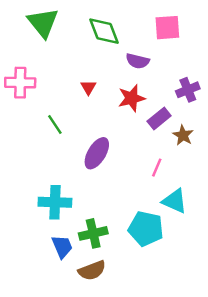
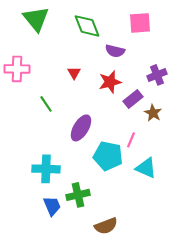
cyan pentagon: (146, 229) -> (108, 156), moved
brown semicircle: (92, 271) -> (106, 226), moved

